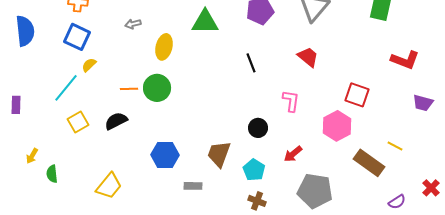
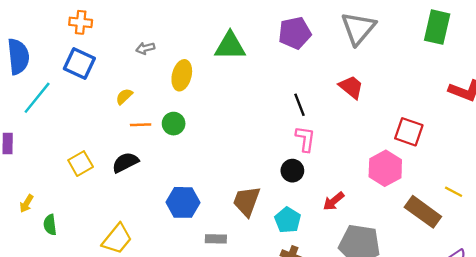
black line: (251, 63) -> (299, 105), moved
yellow semicircle: (89, 65) -> (124, 96), moved
cyan line: (66, 88) -> (37, 98), moved
green circle: (157, 88) -> (174, 124), size x0.7
pink L-shape: (291, 101) -> (305, 139), moved

